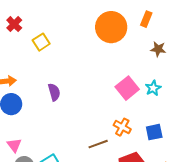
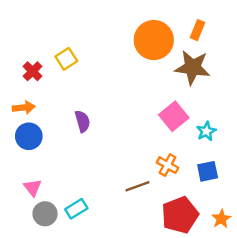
red cross: (14, 24) -> (33, 71), moved
brown star: (158, 49) -> (193, 68), moved, size x1.8
cyan star: (153, 88) -> (206, 131), moved

